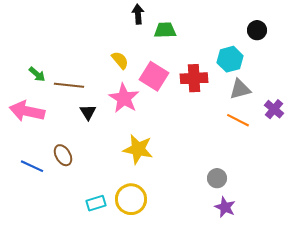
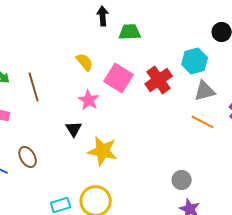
red cross: (194, 78) -> (159, 80), turned -32
brown line: (69, 85) -> (34, 87), turned 68
pink star: (124, 98) -> (89, 100), size x0.7
black triangle: (88, 112) -> (74, 129), moved

